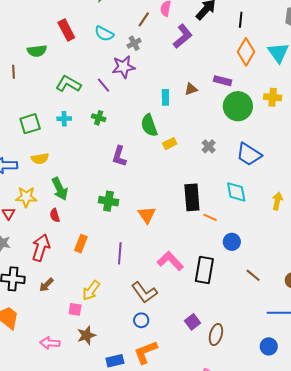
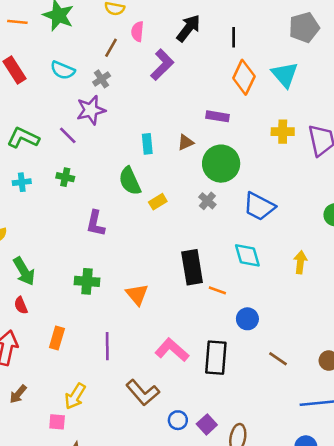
brown triangle: (191, 89) -> (185, 142), moved
green circle: (238, 106) -> (221, 164), moved
blue circle: (141, 320) -> (178, 420), moved

